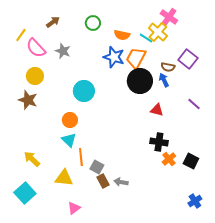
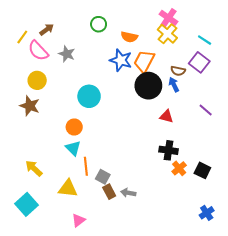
pink cross: (169, 17) -> (169, 18), moved
brown arrow: (53, 22) -> (47, 29), moved
cyan line: (146, 38) -> (205, 40), moved

